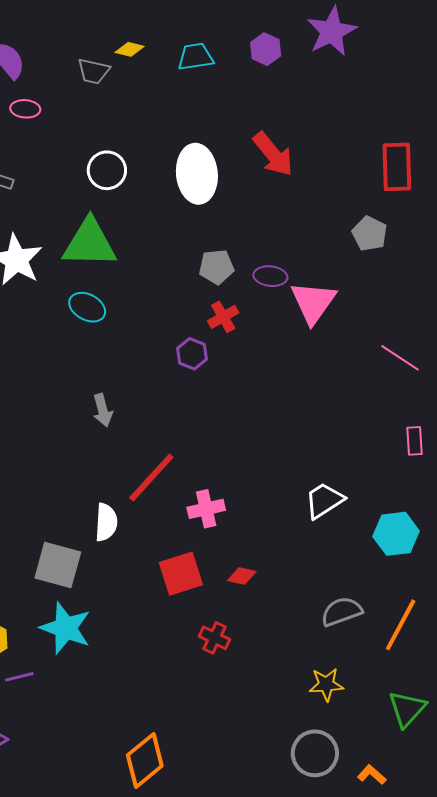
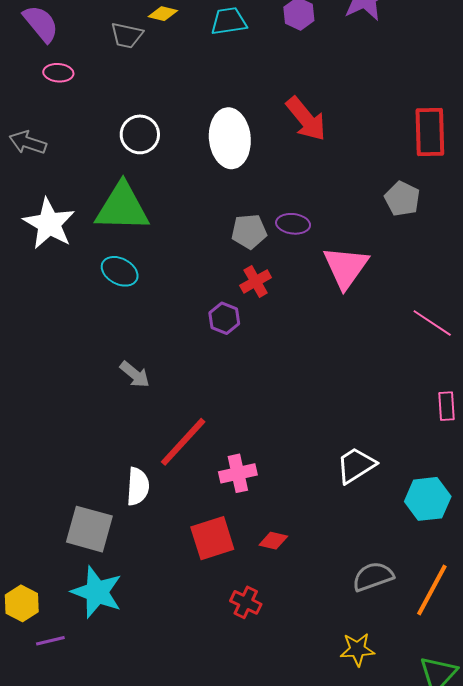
purple ellipse: (270, 276) -> (293, 224), moved
gray arrow: (103, 410) -> (135, 374), turned -36

